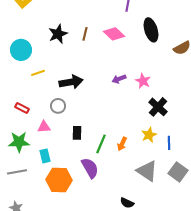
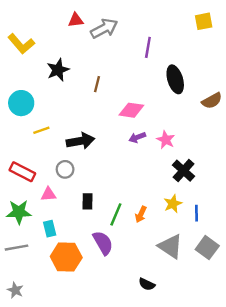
black star: (58, 34) -> (58, 70), moved
pink diamond: (114, 34) -> (131, 110), moved, turned -35
red rectangle: (22, 108) -> (22, 172), size x1.5

